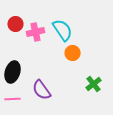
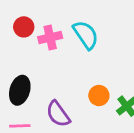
orange circle: (73, 53) -> (99, 96), moved

